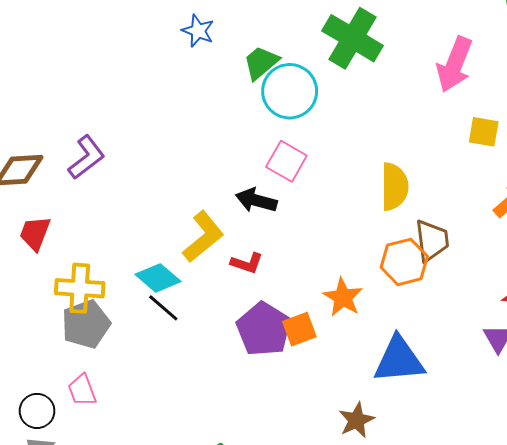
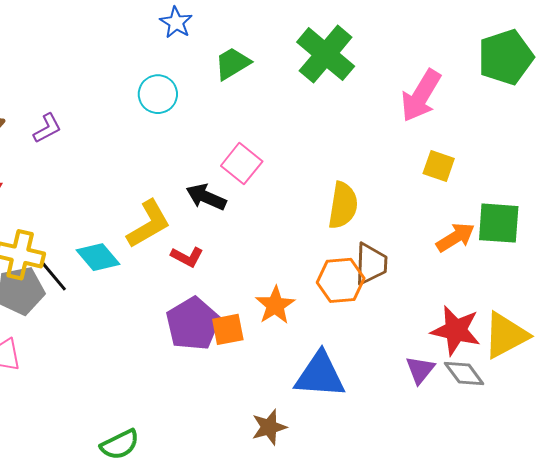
cyan circle: (290, 91) -> (158, 94), moved, size x0.7
purple L-shape: (86, 157) -> (47, 128), size x0.7
black line: (163, 308) -> (54, 276), moved

